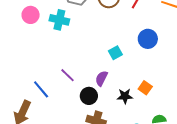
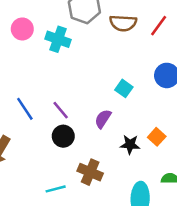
cyan square: (115, 53) -> (124, 88), turned -32
blue line: (41, 89) -> (25, 109), moved
black circle: (89, 96) -> (63, 136), moved

